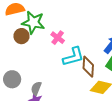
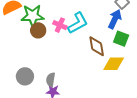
brown circle: (21, 36) -> (38, 30), moved
cyan L-shape: (73, 57) -> (78, 23), moved

